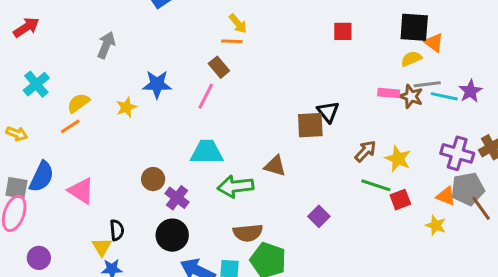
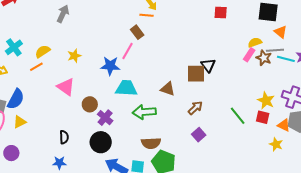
orange triangle: (434, 43) -> (281, 32), moved
yellow semicircle: (411, 59) -> (255, 42), moved
cyan cross: (36, 84) -> (14, 47), moved
blue star: (157, 84) -> (110, 66), moved
pink rectangle: (389, 93) -> (249, 55), turned -64
brown arrow: (365, 151) -> (195, 108), moved
yellow star: (398, 159) -> (266, 101), moved
brown triangle: (275, 166) -> (168, 89), moved
green line: (376, 185) -> (238, 116), turned 30
pink triangle: (81, 191) -> (66, 87), moved
red square: (400, 200) -> (263, 117), moved, turned 32
yellow triangle: (102, 247) -> (20, 122), moved, turned 32

